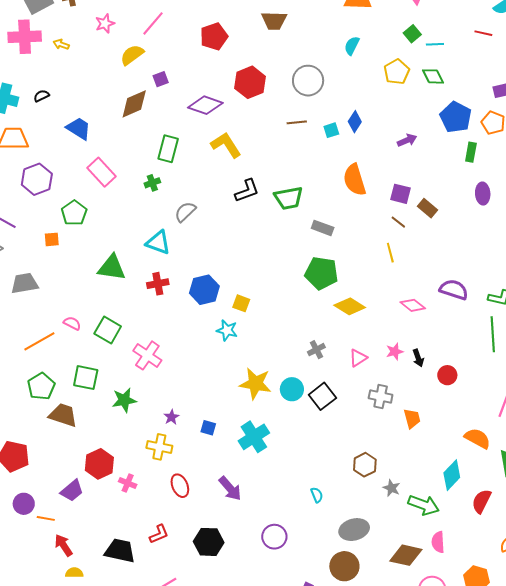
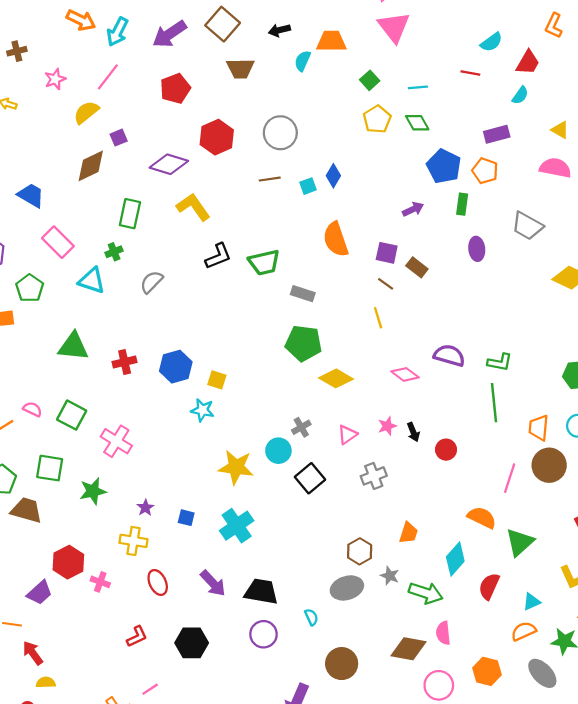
green square: (412, 34) -> (370, 80), moved
cyan semicircle: (352, 46) -> (303, 61), moved
purple arrow: (407, 140) -> (413, 209), moved
cyan triangle: (158, 243) -> (92, 281), moved
cyan circle: (292, 389) -> (278, 451), moved
gray cross: (381, 397) -> (374, 476), turned -30
orange trapezoid: (412, 419) -> (408, 533), moved, turned 35
cyan semicircle: (317, 495) -> (311, 617), moved
gray ellipse: (354, 530) -> (347, 588), moved
black trapezoid: (120, 551) -> (261, 591), moved

